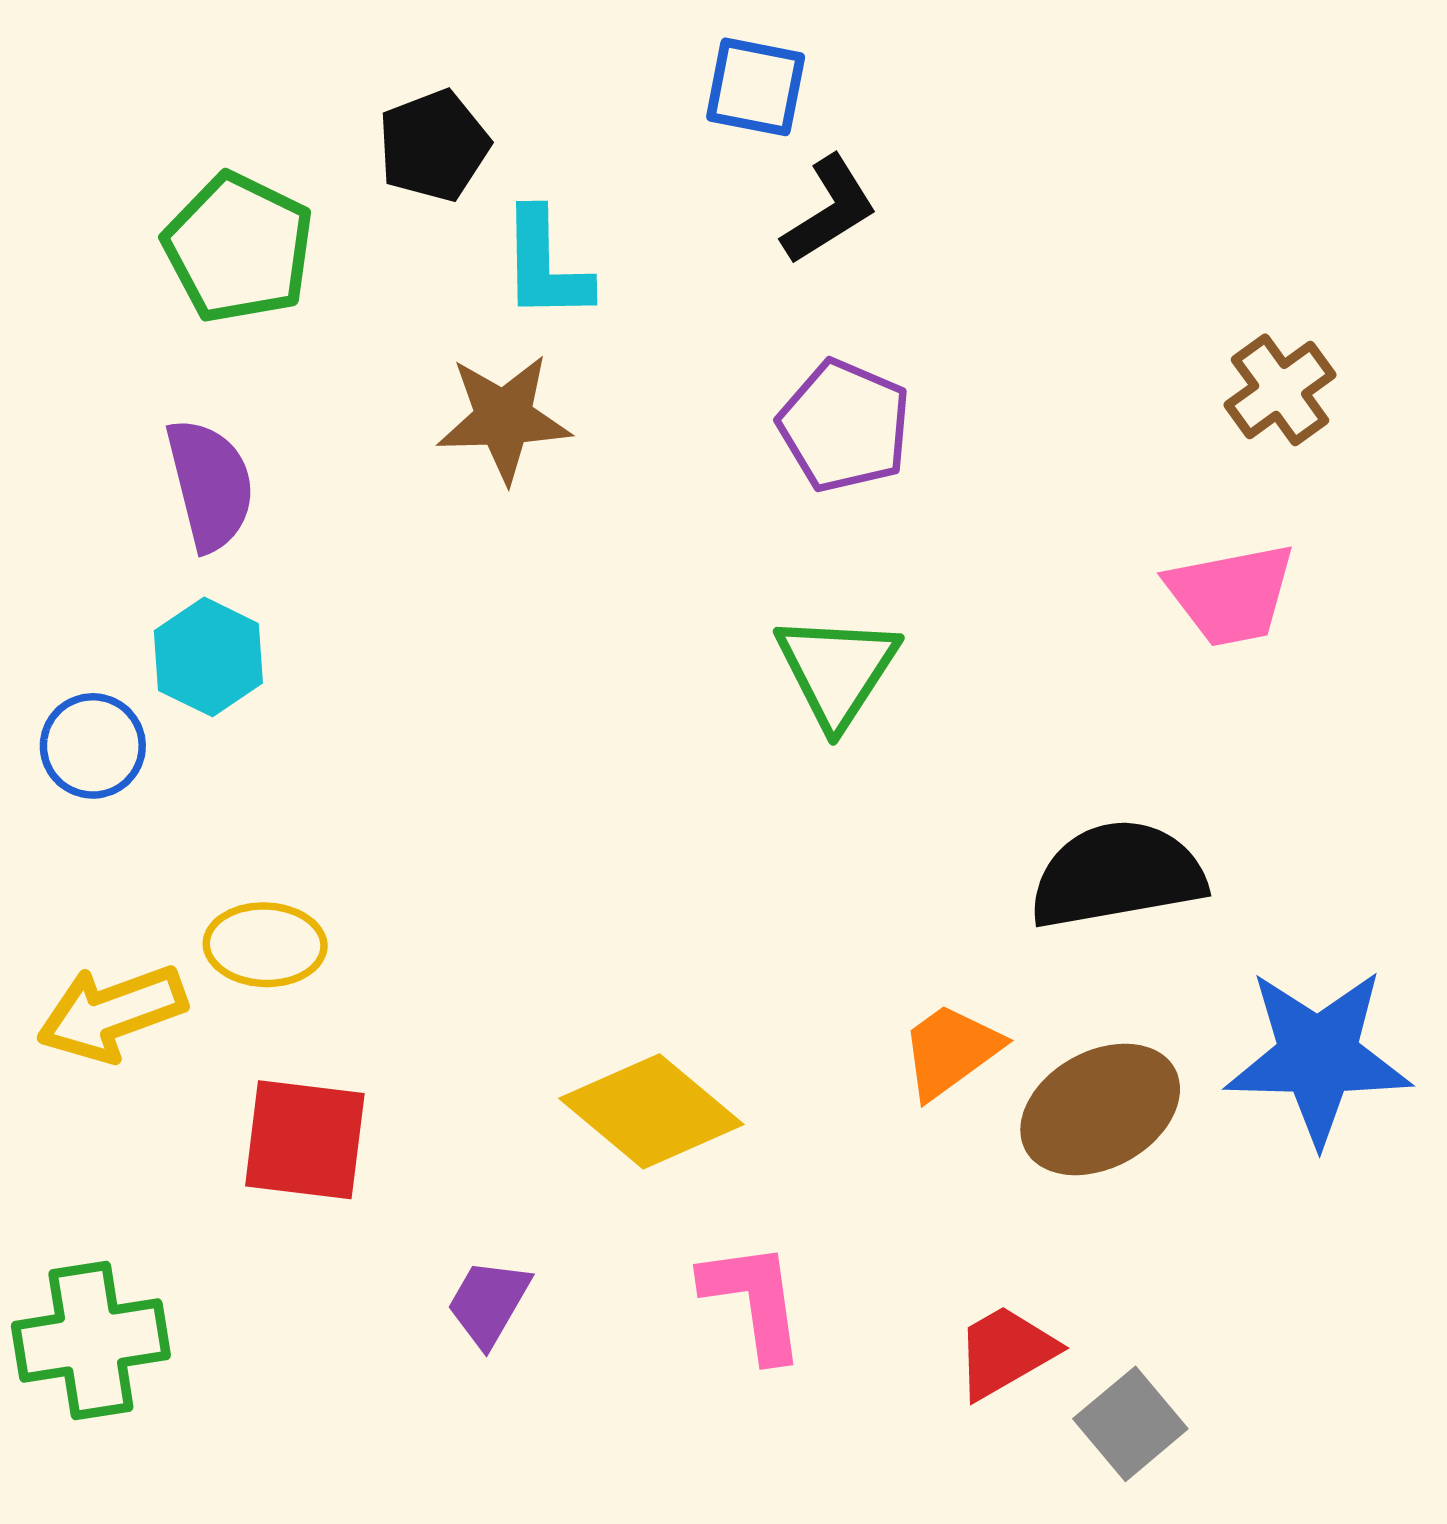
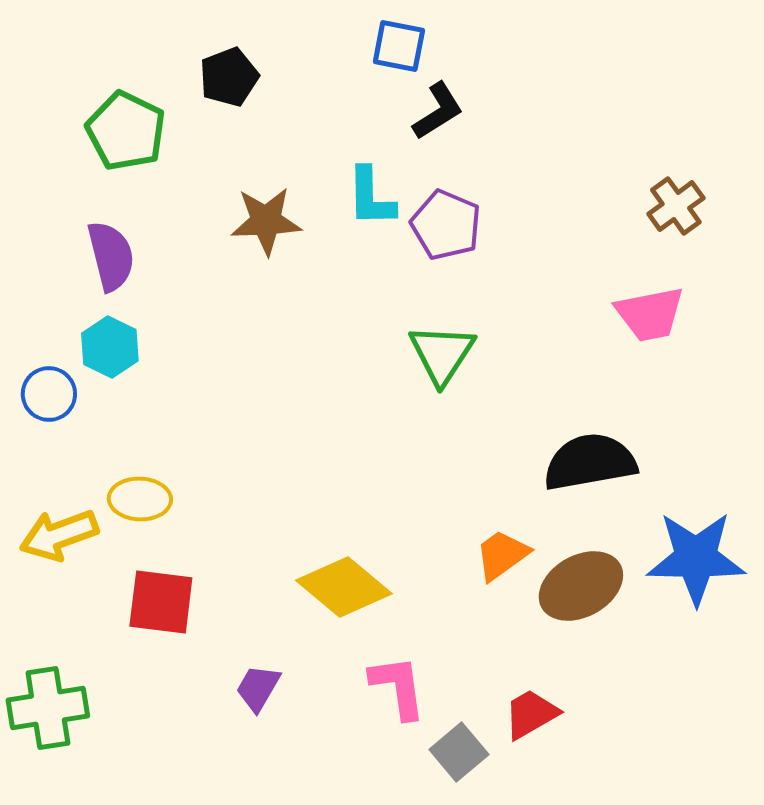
cyan L-shape: (545, 265) -> (371, 197), moved
gray square: (1130, 1424) -> (459, 752), moved

